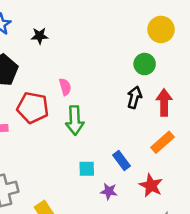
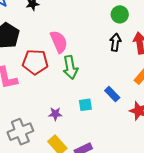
pink semicircle: (65, 87) -> (59, 42), size x1.6
purple star: (109, 191) -> (55, 114), moved

